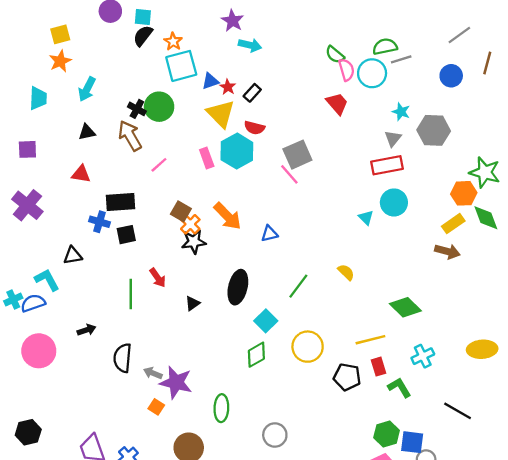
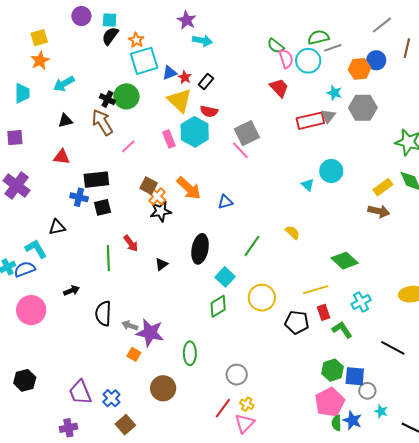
cyan arrow: (87, 89) -> (64, 84), turned 35
red rectangle: (387, 165) -> (310, 121), moved
orange hexagon: (464, 193) -> (360, 69), moved

